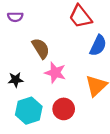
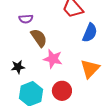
purple semicircle: (15, 17) -> (26, 19), moved

